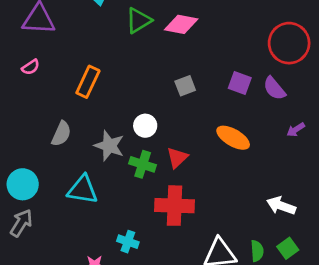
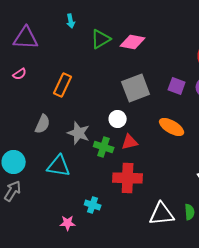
gray square: (185, 86) -> (136, 88), size x1.8
white circle: (145, 126) -> (118, 119), moved
red triangle: (177, 158) -> (130, 142), turned 30

